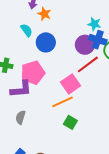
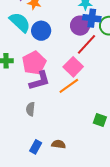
cyan semicircle: (27, 30) -> (20, 22), size x1.6
purple L-shape: (21, 89) -> (40, 81), moved
green square: (70, 122) -> (100, 120), moved

